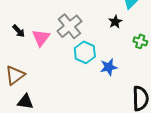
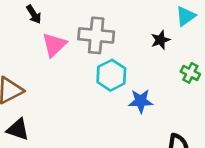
gray cross: (69, 26) -> (96, 35), turned 35
black arrow: (19, 31) -> (34, 14), moved

